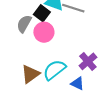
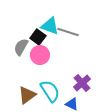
cyan semicircle: (54, 70) -> (50, 91), turned 95

